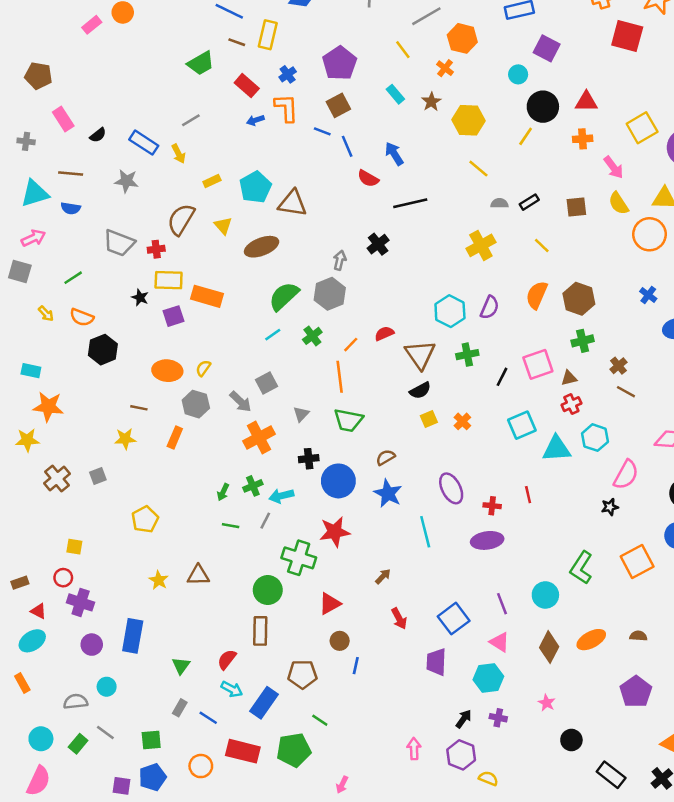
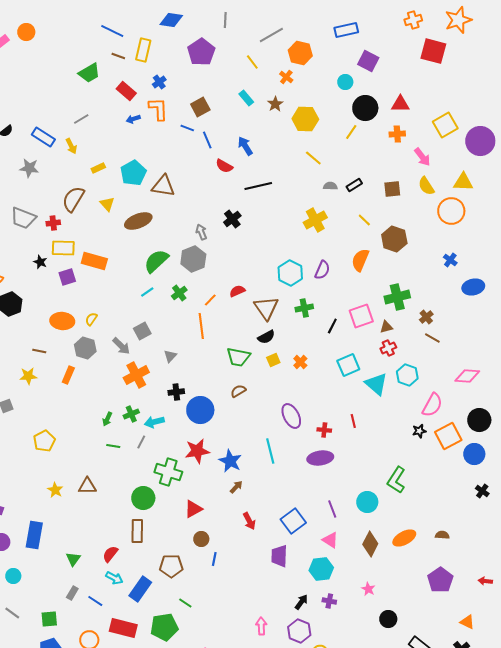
purple pentagon: (340, 63) -> (201, 52), moved
gray arrow: (340, 260) -> (201, 232), turned -35
brown hexagon: (579, 299) -> (394, 239), moved
green cross: (583, 341) -> (397, 297), size x1.4
green trapezoid: (348, 420) -> (238, 357), moved
cyan triangle: (557, 449) -> (376, 384), turned 45
blue star: (388, 493) -> (230, 461), moved
orange square: (637, 562) -> (448, 436), moved

